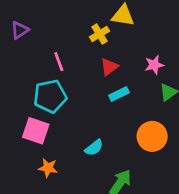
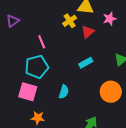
pink star: (154, 65) -> (110, 19), moved
red triangle: (109, 67) -> (88, 32), moved
cyan semicircle: (94, 148) -> (64, 92), moved, turned -32

